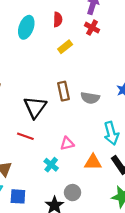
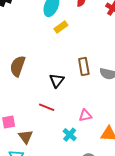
yellow rectangle: (65, 47) -> (61, 27), moved
black triangle: (35, 107) -> (57, 80), size x0.7

